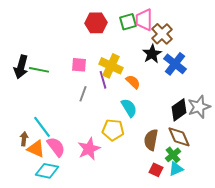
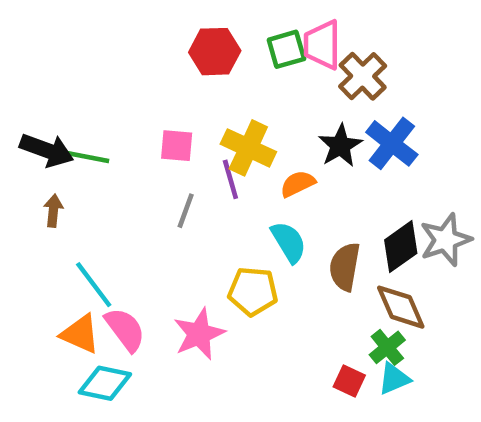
black star: (152, 54) -> (340, 146), moved
black arrow: (21, 67) -> (47, 150), turned -85
orange semicircle: (133, 82) -> (298, 184), turned -70
brown arrow: (24, 139) -> (53, 211), moved
brown semicircle: (151, 140) -> (345, 267), moved

